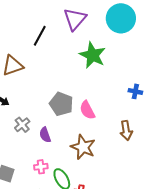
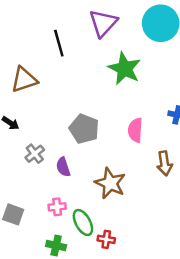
black line: (40, 36) -> (59, 43), turned -45
pink semicircle: (87, 110) -> (135, 130), moved, turned 30

